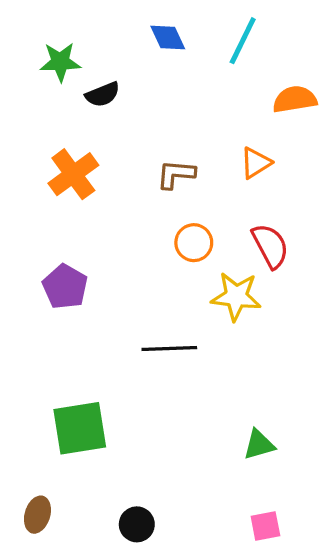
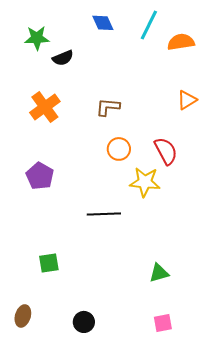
orange semicircle: (295, 99) -> (181, 42), moved
orange triangle: (256, 163) -> (187, 100), moved
green square: (80, 428) -> (49, 263), size x0.6

